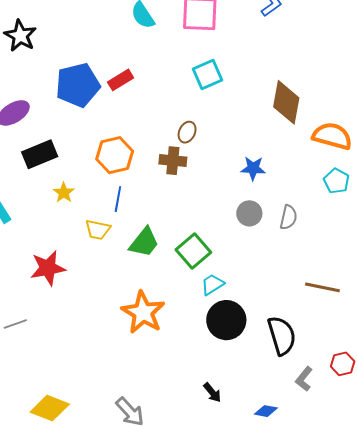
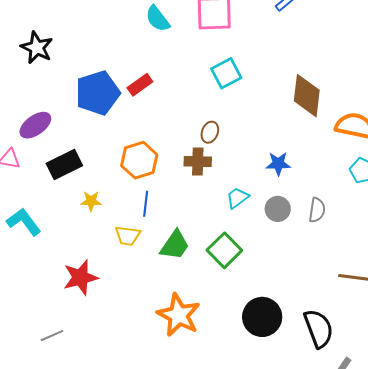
yellow star: (64, 193) -> (91, 201), turned -30
cyan trapezoid: (212, 284) -> (237, 198), moved

